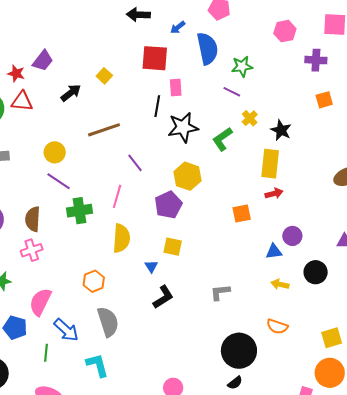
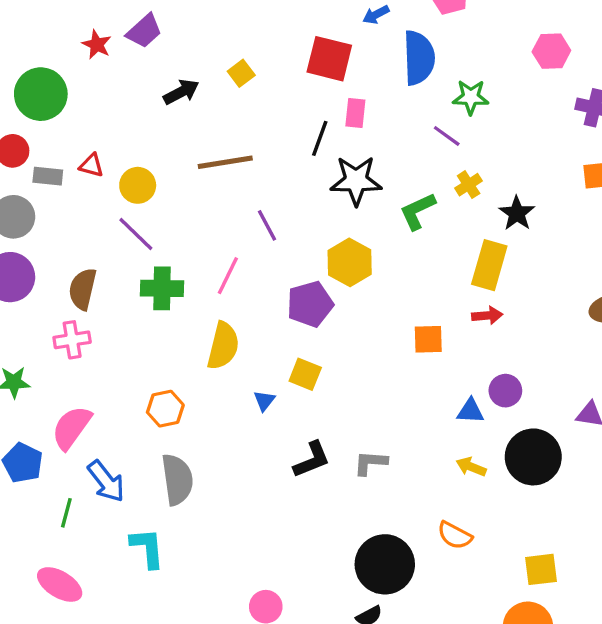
red triangle: (22, 101) -> (92, 165), moved, size x0.7
black circle: (316, 272) -> (533, 457), size x1.4
black L-shape: (163, 297) -> (312, 460), moved

